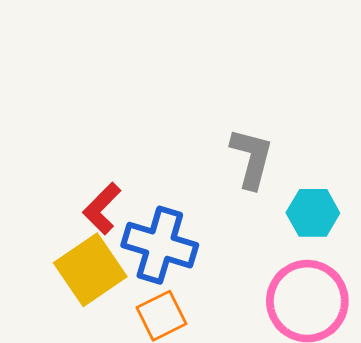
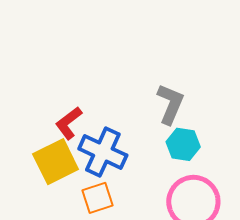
cyan hexagon: (313, 213) -> (183, 144), moved

